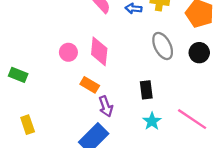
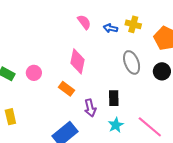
pink circle: (68, 52) -> (34, 73), moved
purple arrow: (106, 106) -> (90, 108), moved

